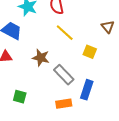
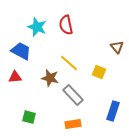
yellow line: (65, 33) -> (69, 63), moved
blue rectangle: (87, 90) -> (113, 111), moved

